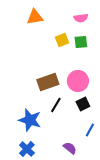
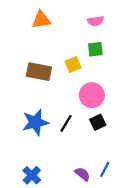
yellow square: (62, 40) -> (73, 65), moved
brown rectangle: (48, 82) -> (39, 72), moved, turned 30
blue star: (30, 120) -> (35, 122), moved, turned -30
blue line: (90, 130) -> (105, 169), moved

